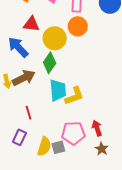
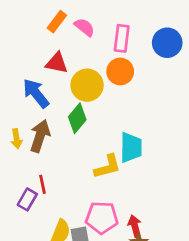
brown arrow: (24, 78) -> (40, 136), turned -50
cyan trapezoid: (58, 90) -> (131, 147), moved
red arrow: (97, 128) -> (135, 226), moved
purple rectangle: (19, 137) -> (27, 199), moved

